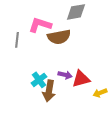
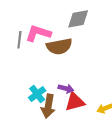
gray line: (17, 40) -> (19, 40), moved
red triangle: (81, 79) -> (75, 102), moved

